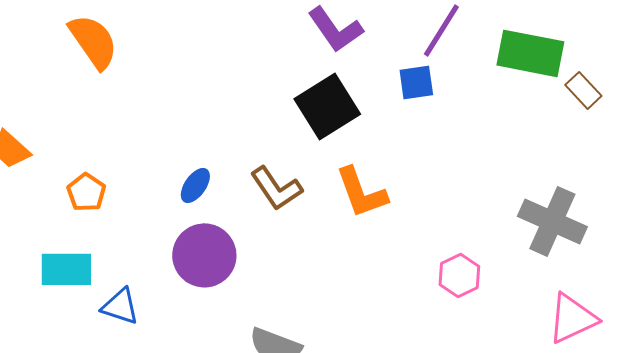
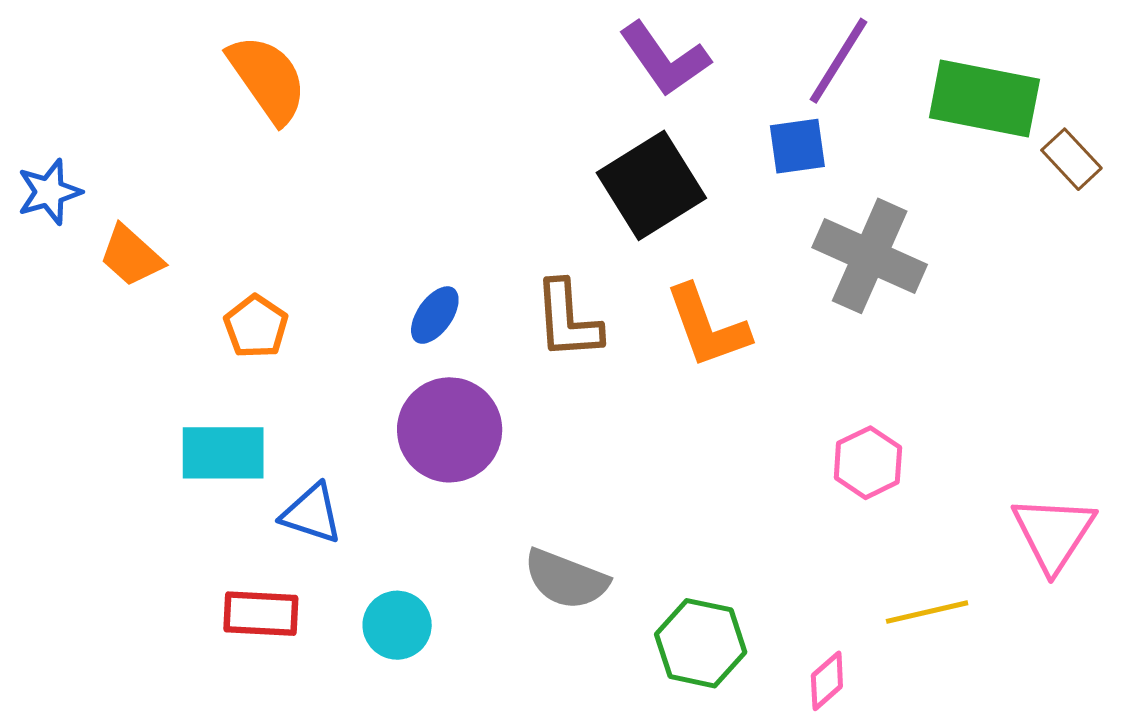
brown L-shape: (276, 188) -> (568, 320), turned 30
gray cross: (552, 221) -> (870, 256), moved
pink triangle: (572, 318) -> (1053, 533), turned -32

